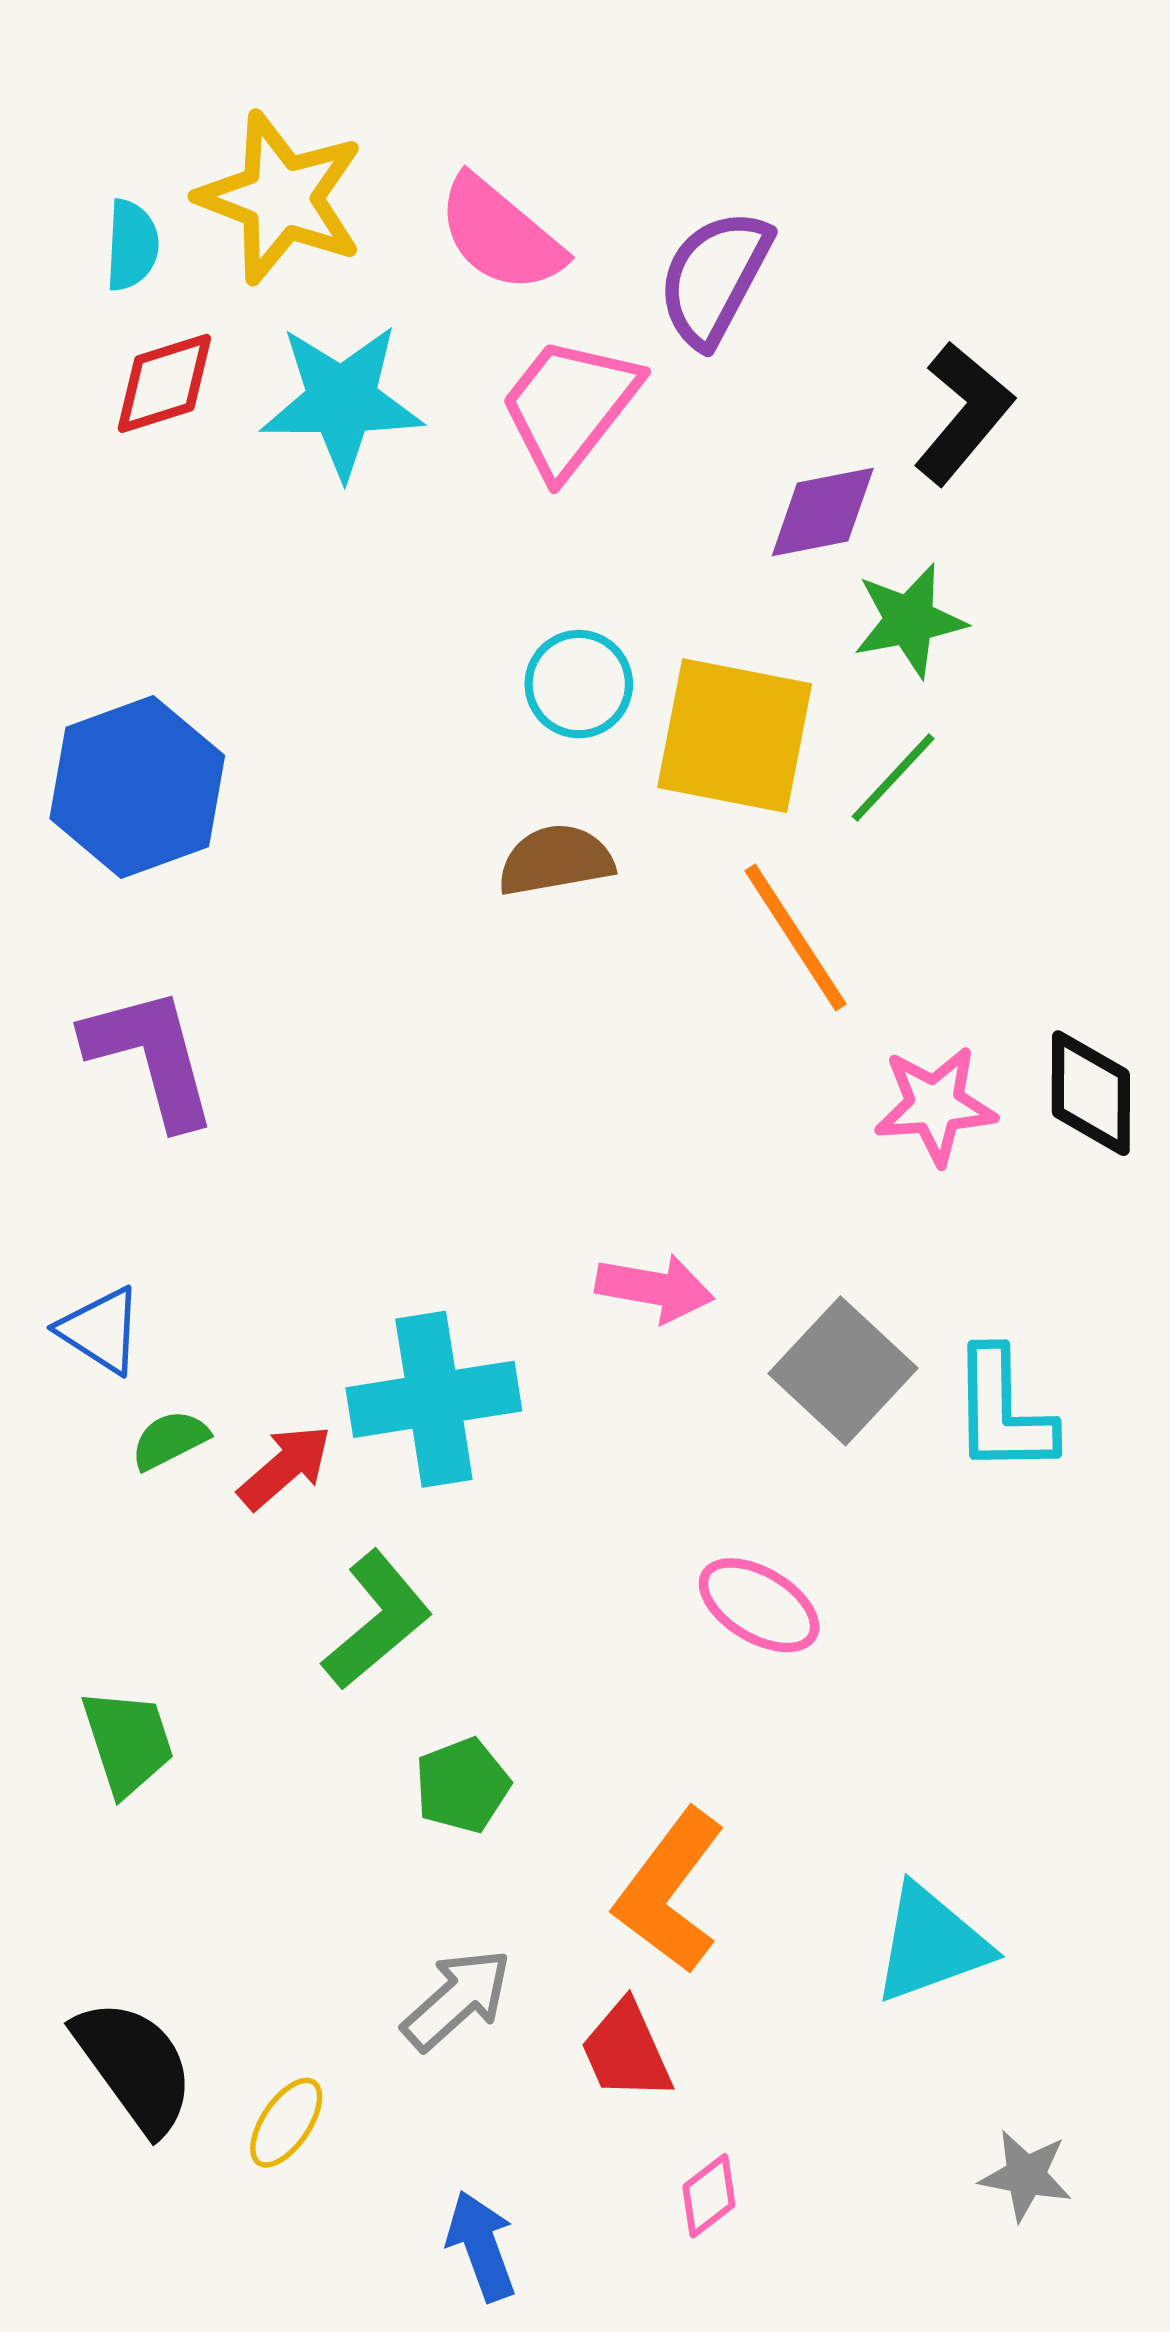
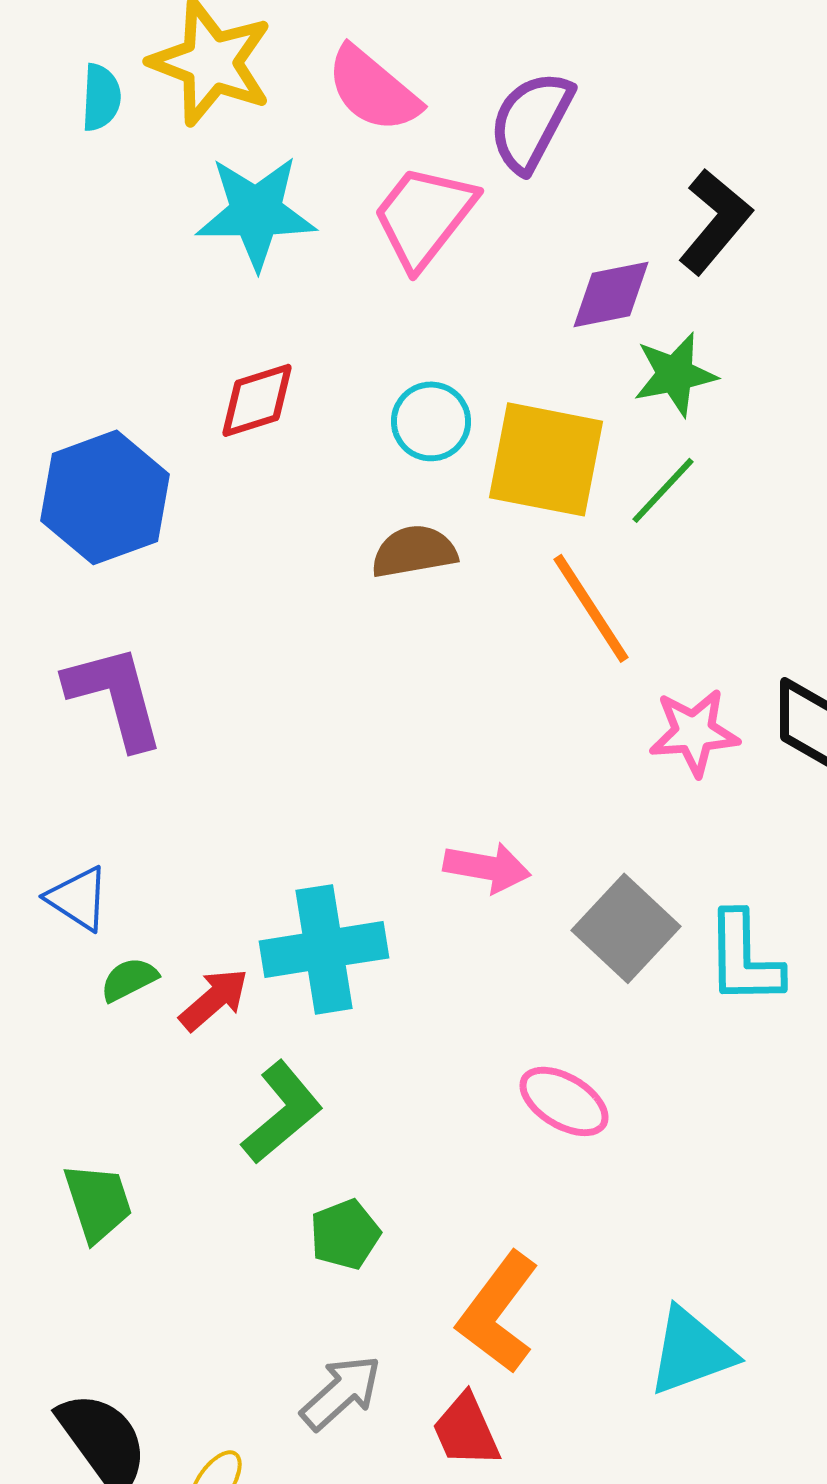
red diamond: (164, 383) -> (257, 400), moved

